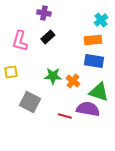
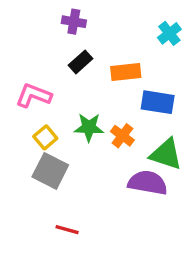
orange rectangle: (93, 40) -> (126, 72), moved
pink L-shape: (20, 41) -> (34, 95), moved, turned 95
yellow square: (11, 72) -> (45, 137), moved, turned -32
red line: (65, 116) -> (67, 230), moved

